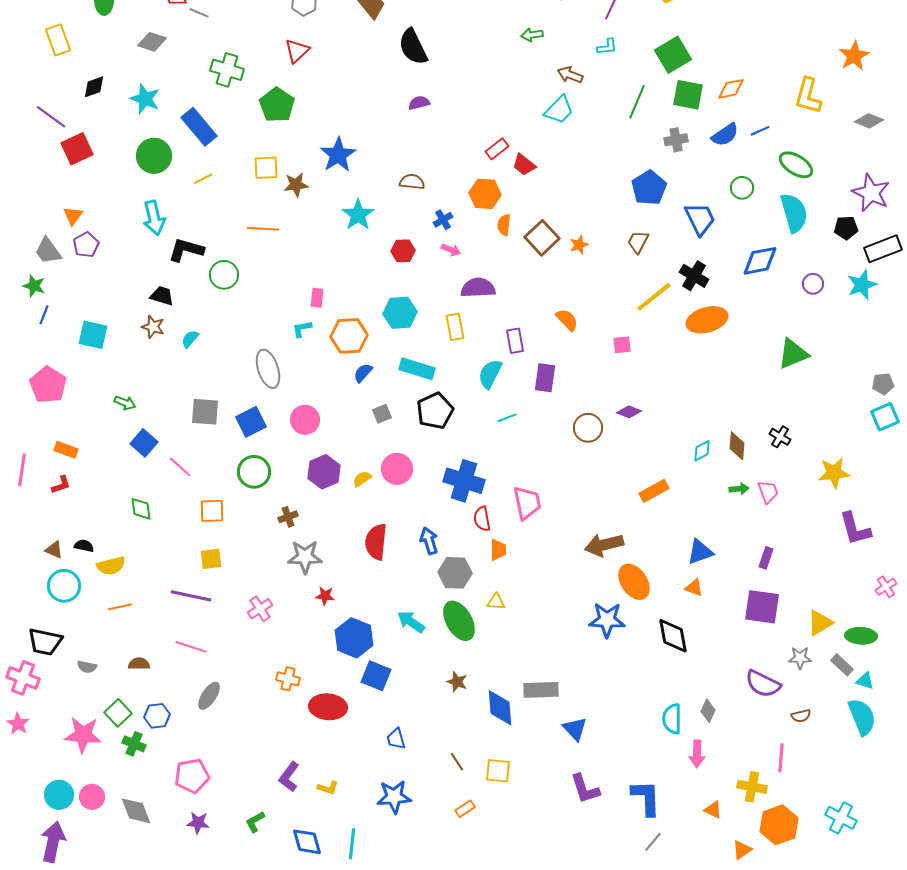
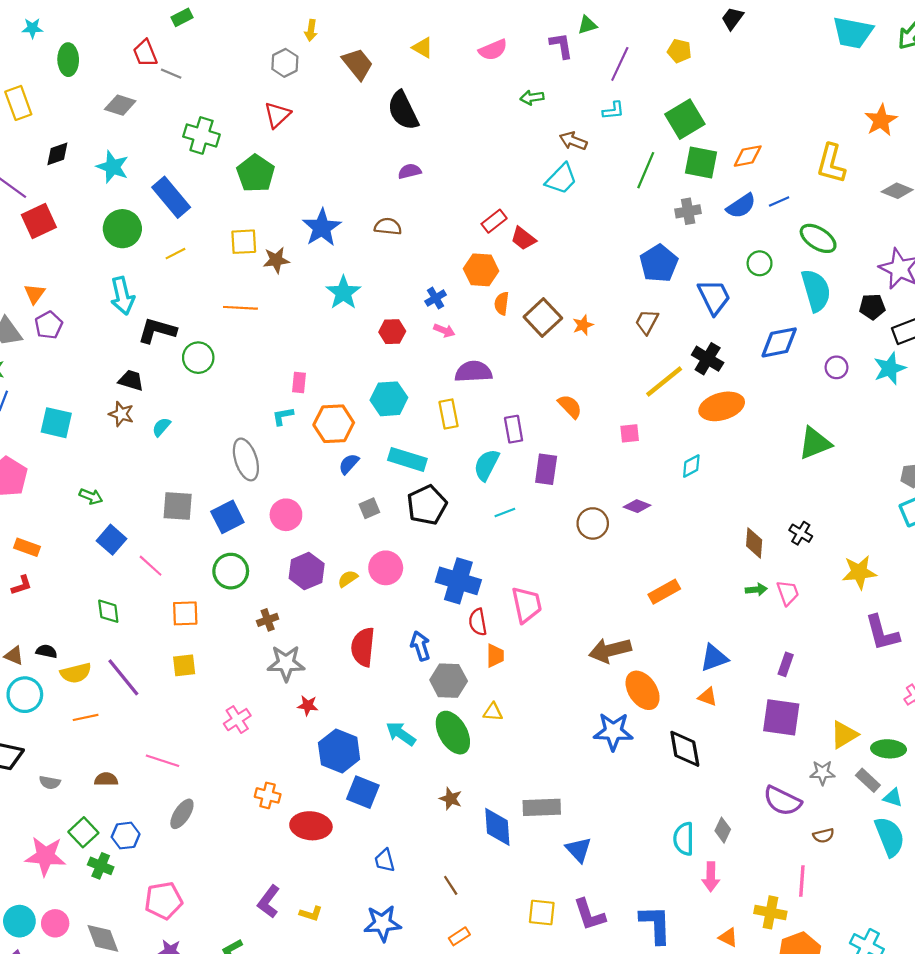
brown semicircle: (412, 182) -> (388, 226), moved
cyan diamond: (702, 451) -> (691, 466), moved
purple line: (191, 596) -> (123, 677), moved, turned 39
yellow square: (498, 771) -> (542, 912), moved

